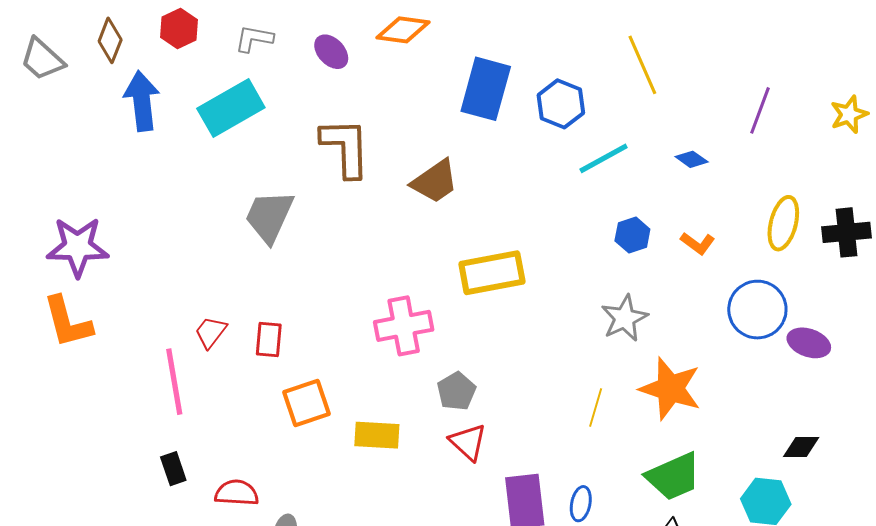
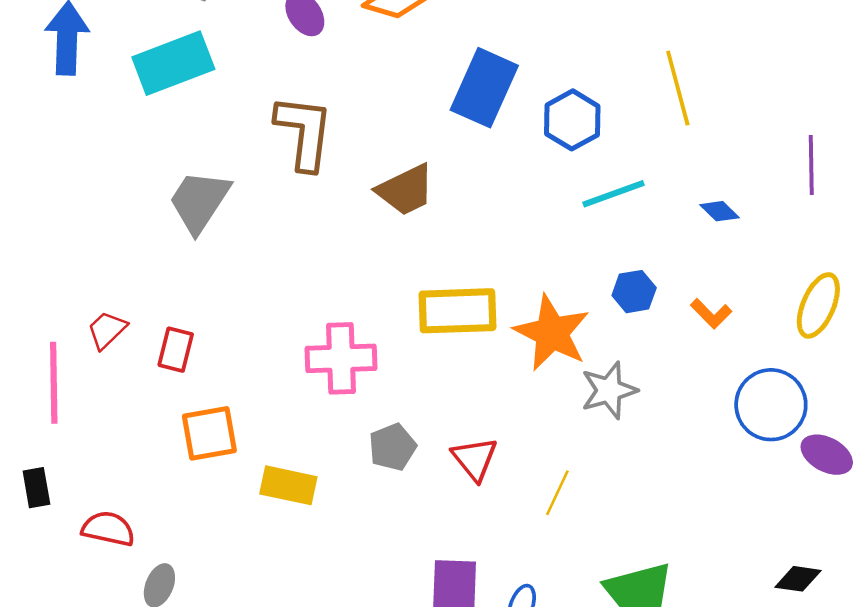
purple line: (760, 110) -> (811, 165), turned -30
orange star: (670, 389) -> (552, 333), moved
red triangle: (468, 442) -> (475, 459), moved

